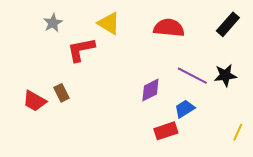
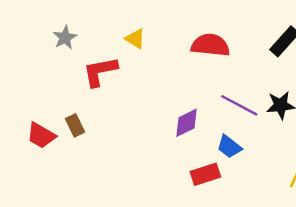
yellow triangle: (109, 23) -> (135, 39), size x0.7
blue trapezoid: (185, 109) -> (229, 147), turned -110

